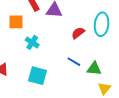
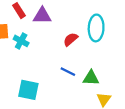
cyan cross: (32, 42) -> (21, 41), moved

